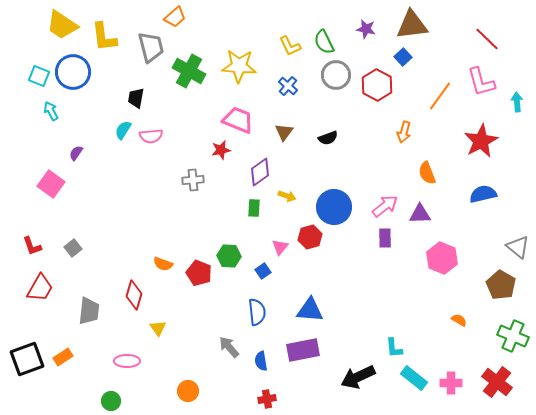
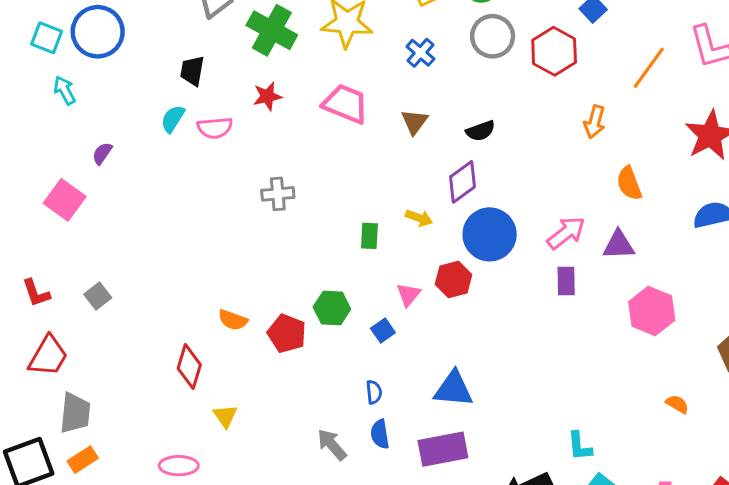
red star: (221, 150) -> (267, 96), moved
purple diamond: (260, 172) -> (463, 182), moved
gray trapezoid: (89, 311) -> (75, 413), moved
blue semicircle: (257, 312) -> (374, 392), size x0.6
blue semicircle: (261, 361) -> (380, 434), moved

